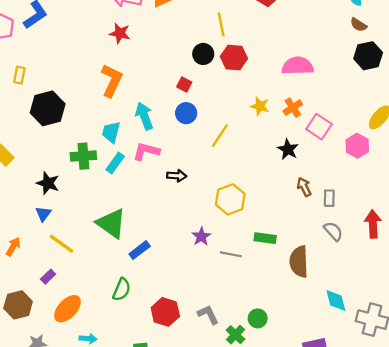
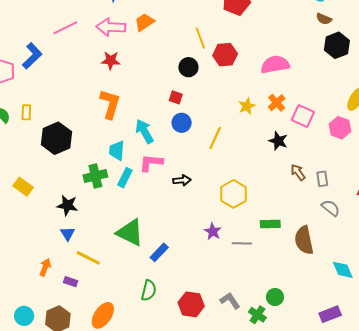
red hexagon: (234, 58) -> (225, 55), moved
yellow star: (260, 106) -> (247, 106), turned -30
purple rectangle: (48, 277) -> (71, 282), moved, turned 72

